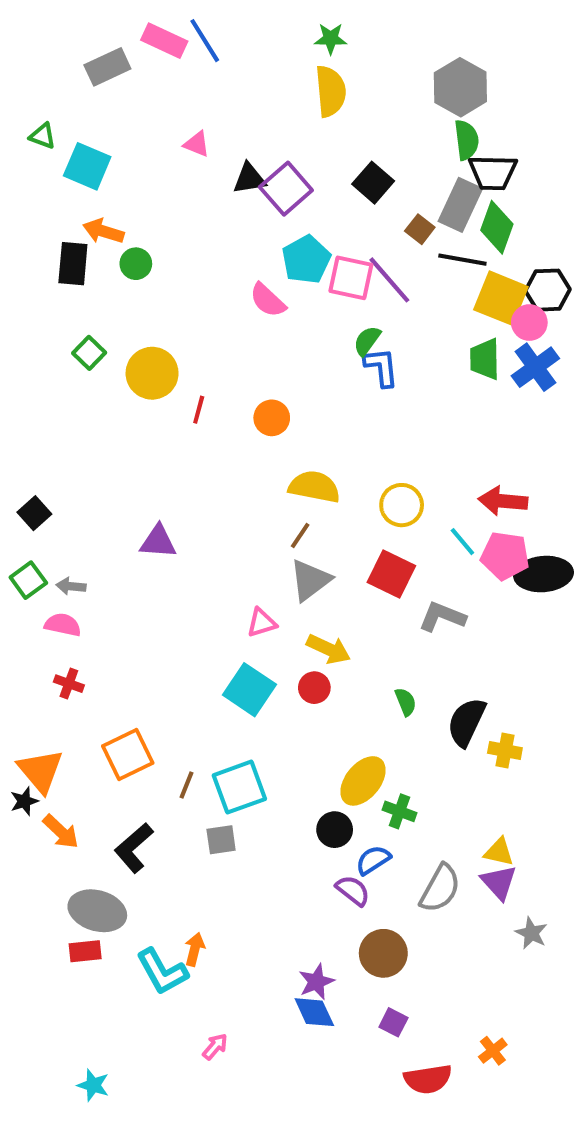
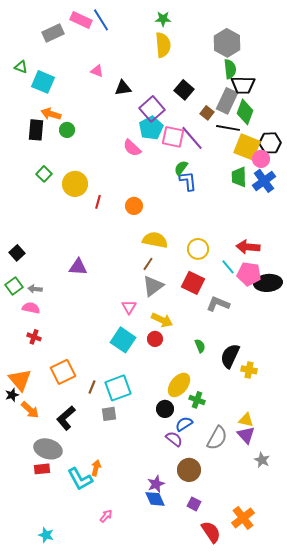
purple square: (286, 189) -> (152, 109), moved
pink triangle: (262, 623) -> (129, 307), turned -42
orange cross: (493, 1051) -> (243, 518), size x1.6
red semicircle: (428, 1079) -> (211, 532), turned -115

